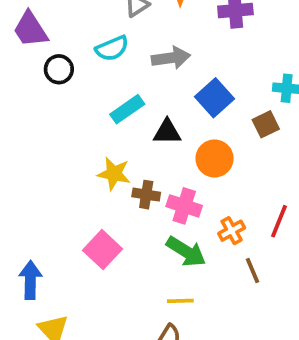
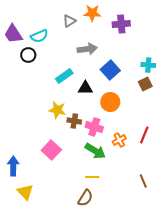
cyan semicircle: (112, 48) -> (39, 36), moved
brown square: (266, 124) -> (145, 84), moved
brown line: (252, 271) -> (143, 181), moved

